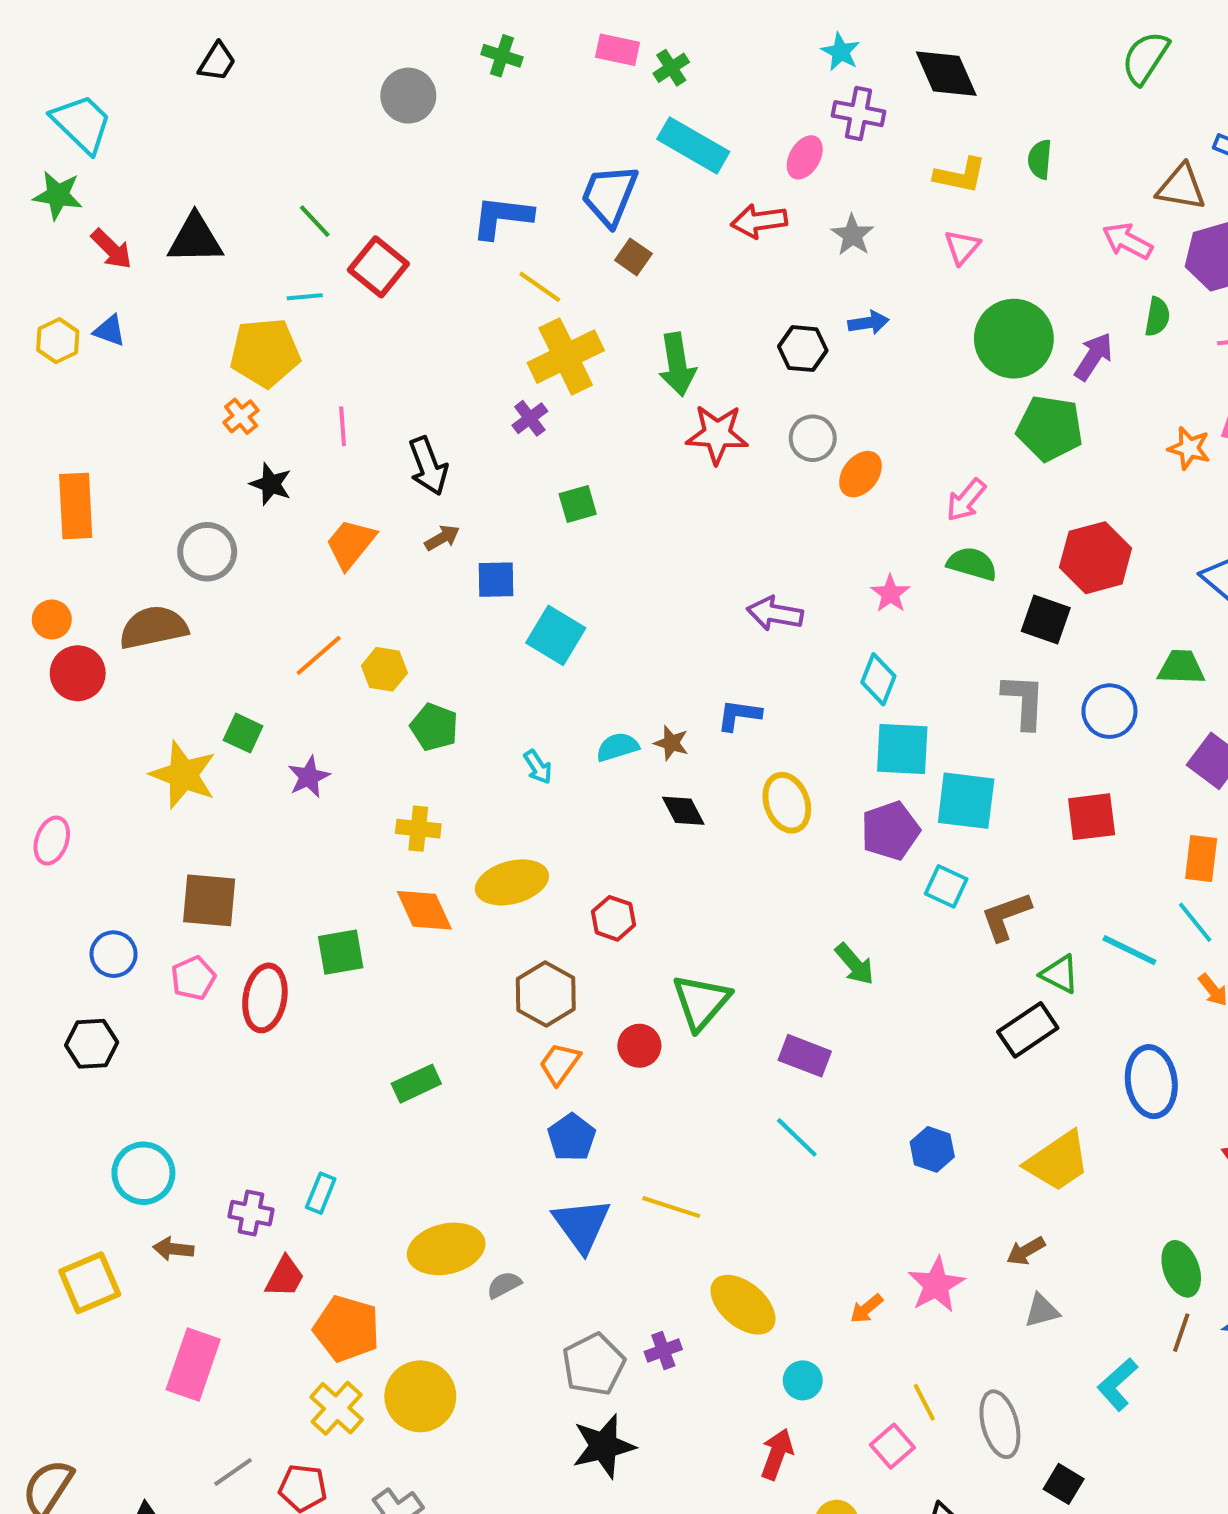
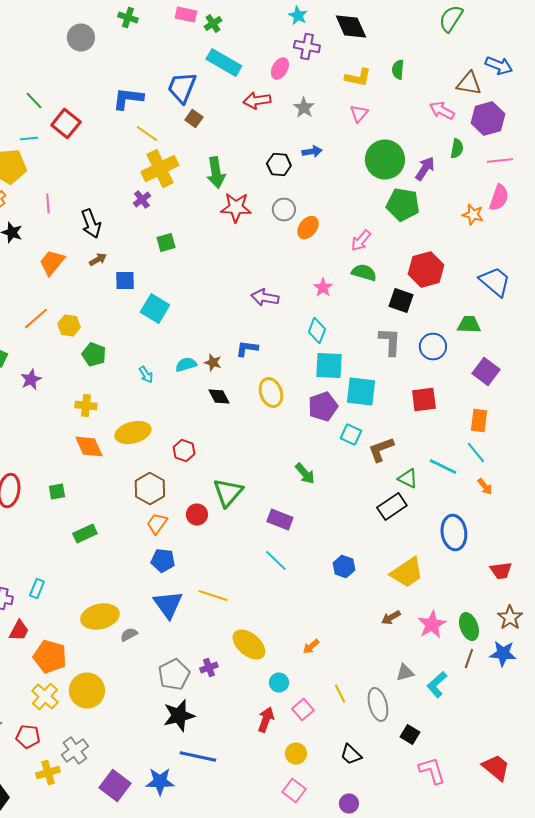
green square: (341, 952) -> (57, 492), moved, size x0.7
blue pentagon: (572, 1137) -> (163, 560), turned -30
pink star: (936, 1285) -> (432, 624), moved
gray triangle: (1042, 1311) -> (405, 672), moved
pink square: (892, 1446) -> (303, 710), moved

